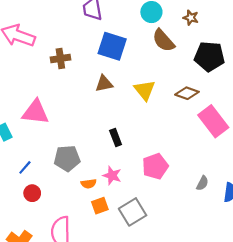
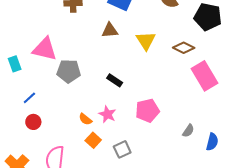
black rectangle: (116, 138) -> (115, 80), turned -42
gray pentagon: (67, 158) -> (69, 71), moved
orange semicircle: (89, 184) -> (85, 119), turned 40
orange square: (100, 206) -> (93, 140), turned -35
gray square: (133, 212) -> (122, 149), size x0.7

